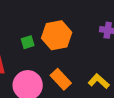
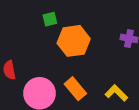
green square: (28, 42) -> (50, 19), moved

